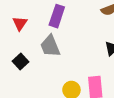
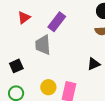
black square: (20, 61) -> (16, 66), moved

